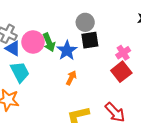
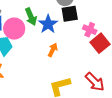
pink circle: (33, 42) -> (14, 29), moved
pink cross: (123, 53) -> (90, 30), moved, turned -32

